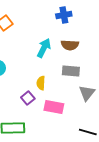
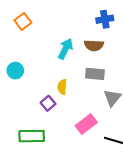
blue cross: (64, 15) -> (105, 19), moved
pink rectangle: (54, 107) -> (86, 124), moved, turned -48

